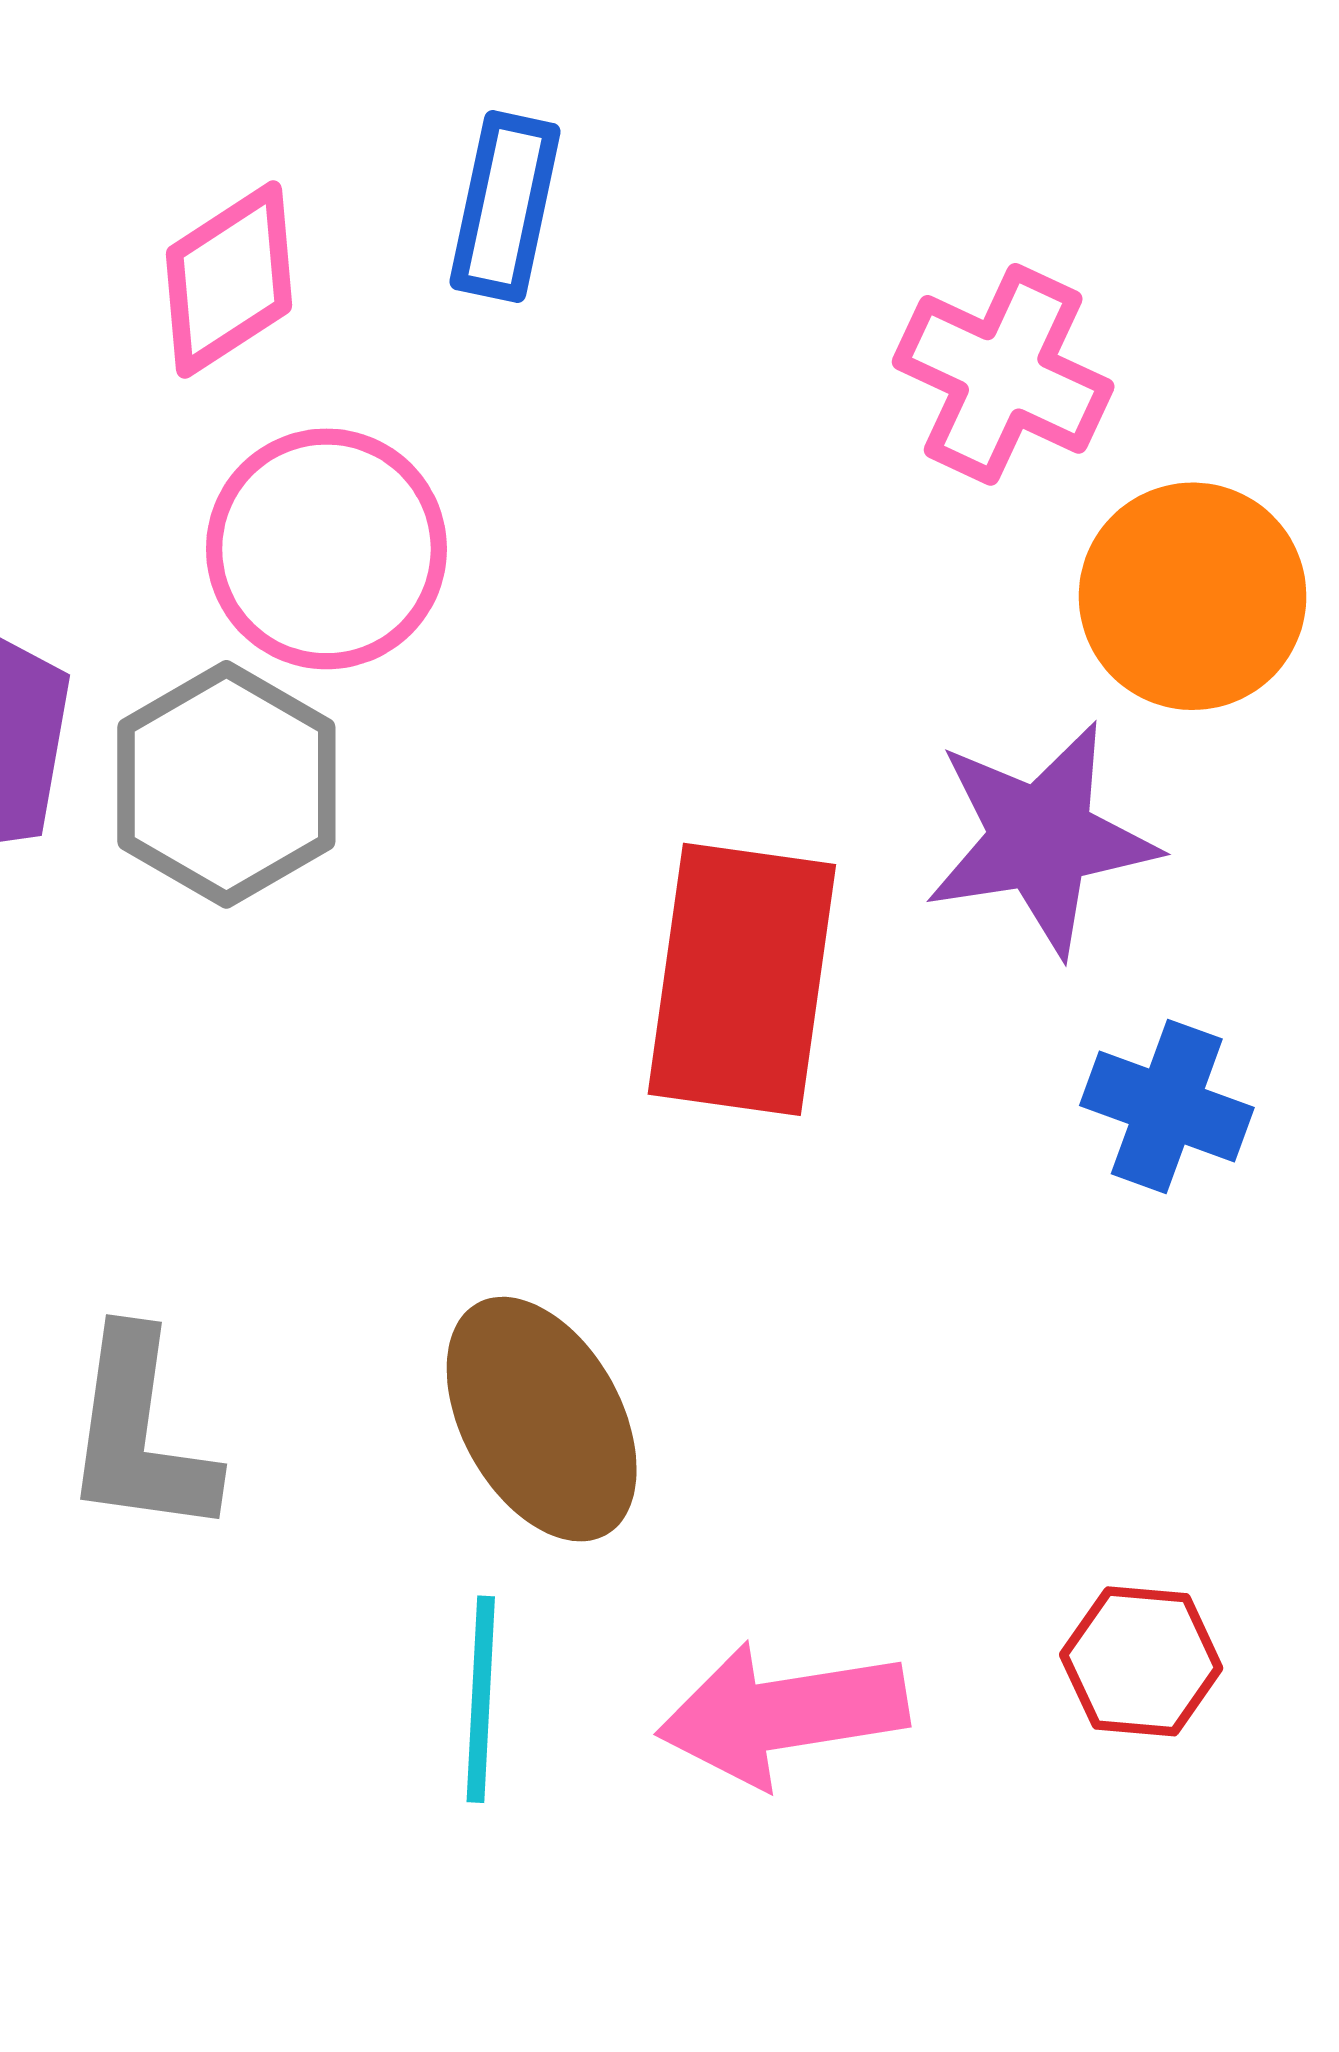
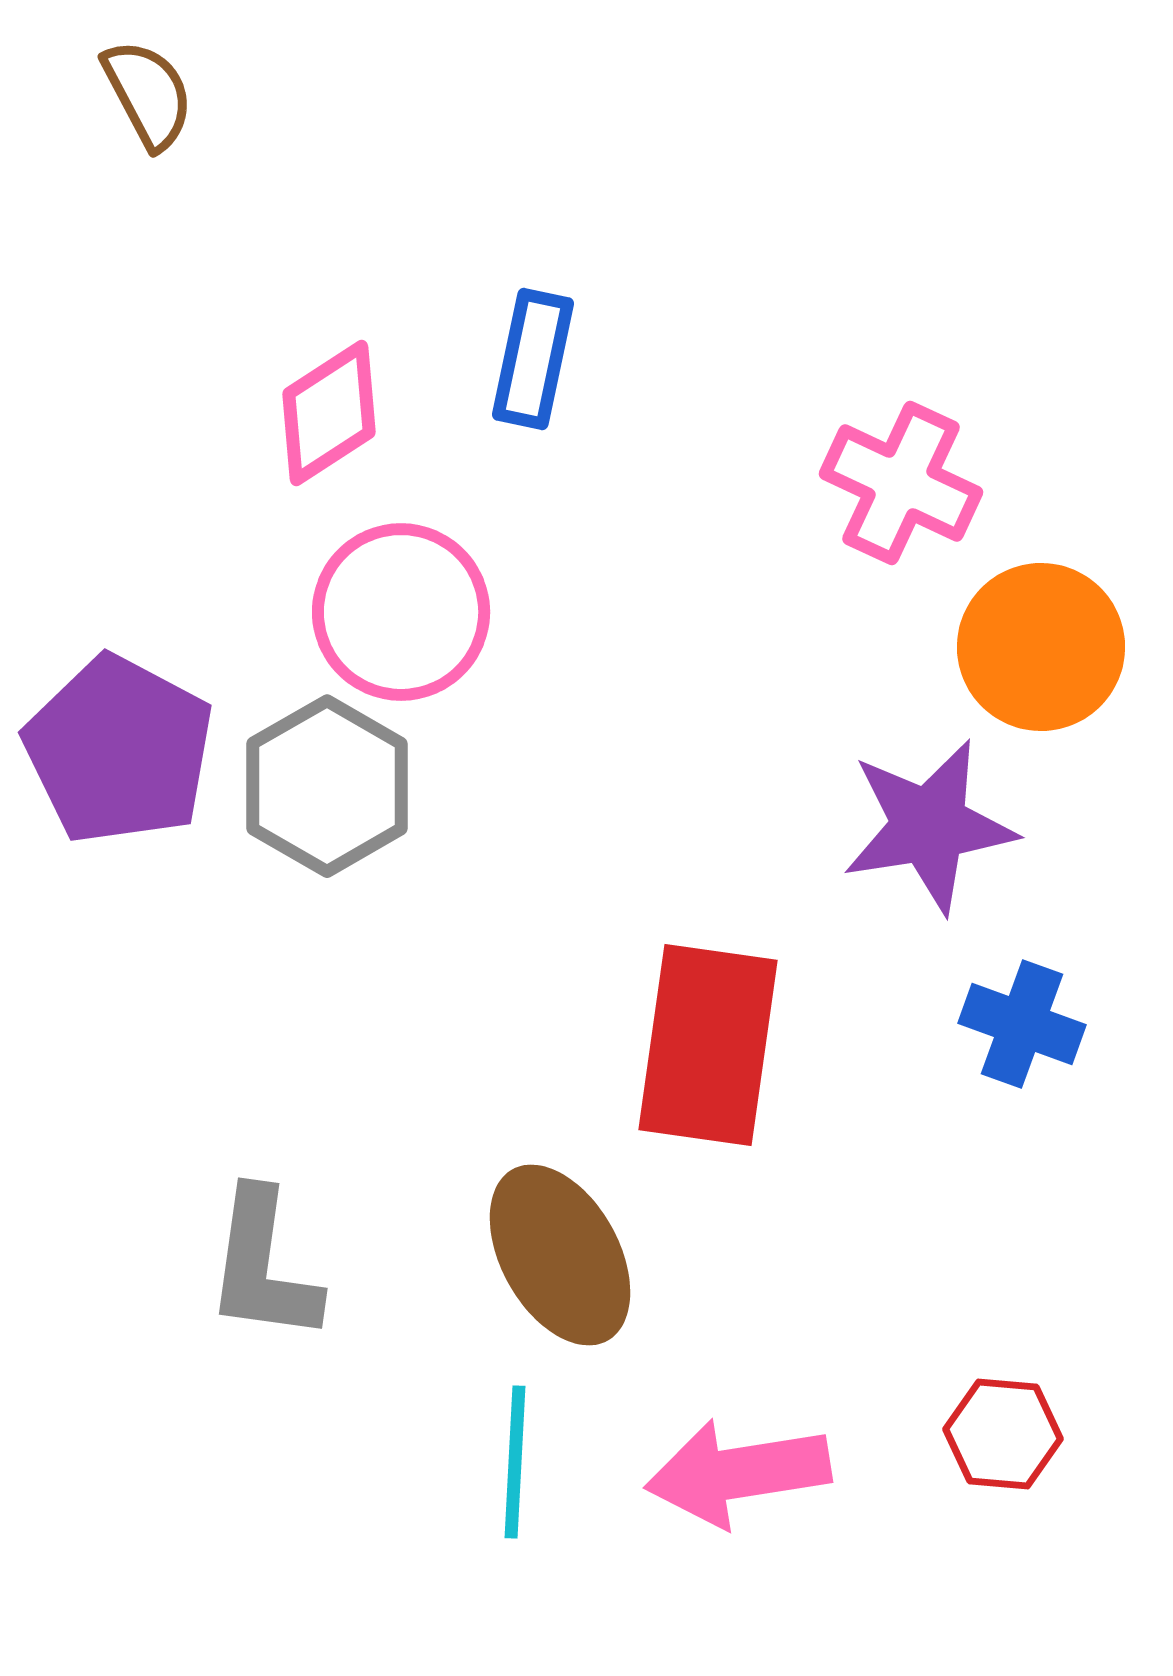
red rectangle: (742, 979) -> (708, 1045), moved

